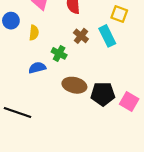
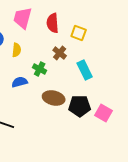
yellow square: (119, 14) -> (79, 33), moved
cyan rectangle: (107, 36) -> (85, 70), moved

